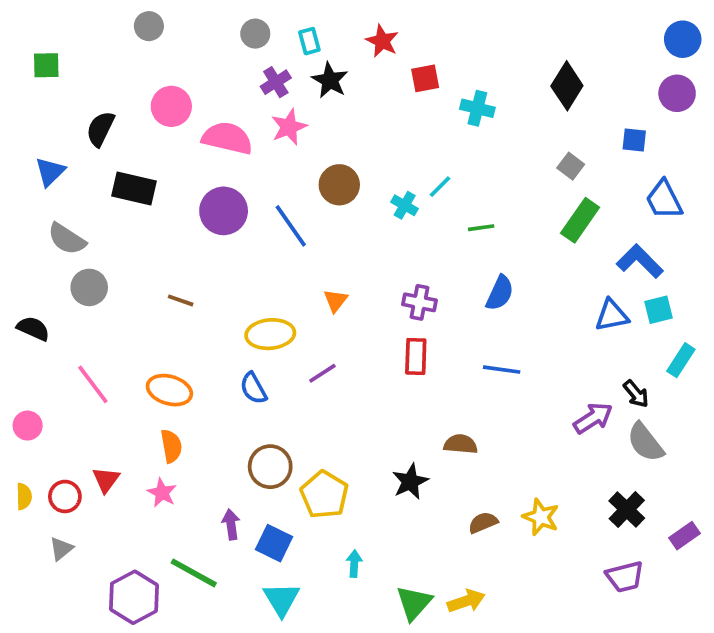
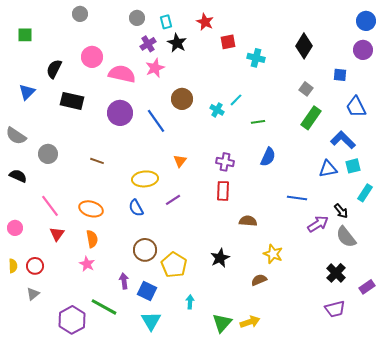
gray semicircle: (67, 239) -> (16, 136), moved
blue line: (502, 370) -> (297, 198), moved
brown semicircle: (461, 444) -> (248, 221), moved
red triangle: (106, 480) -> (57, 234), moved
yellow star: (541, 517) -> (273, 254), moved

